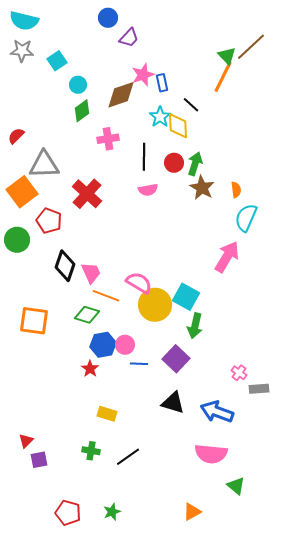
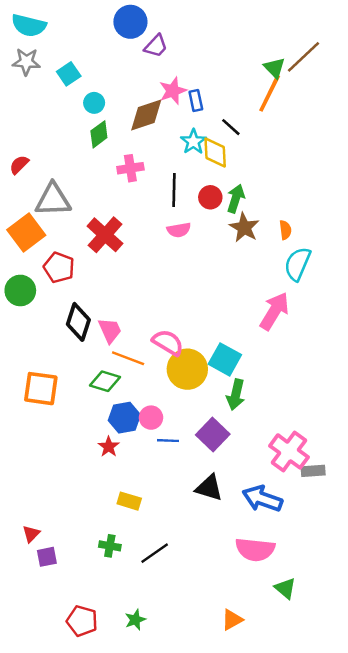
blue circle: (108, 18) -> (130, 22), size x1.4
pink cross: (239, 373) -> (289, 451), size x2.0

